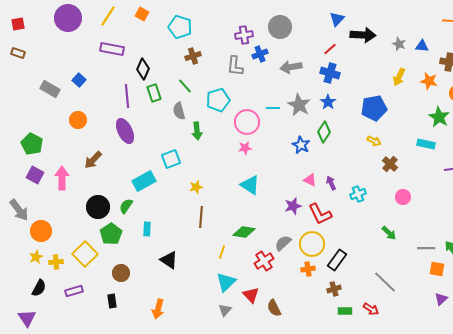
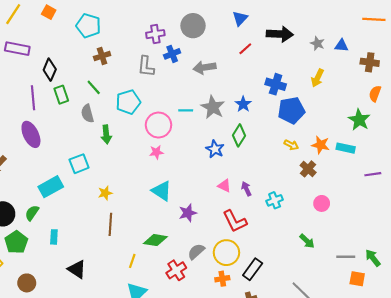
blue triangle: (337, 19) -> (240, 18), moved
blue cross: (330, 73) -> (276, 84), moved
orange star: (429, 81) -> (321, 145), moved
purple star: (293, 206) -> (188, 213), moved

